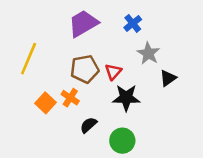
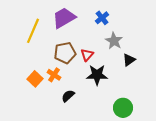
yellow line: (29, 59) -> (33, 31), moved
green circle: (122, 141) -> (123, 108), moved

